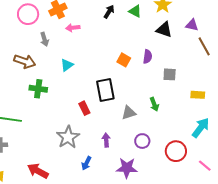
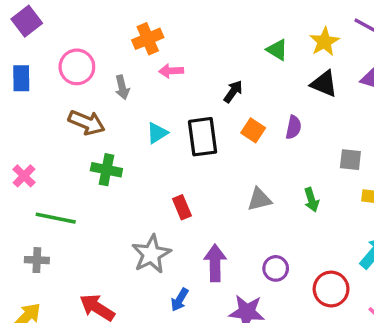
black arrow: (109, 12) -> (233, 92), moved
pink circle: (28, 14) -> (77, 67), moved
gray square: (170, 74) -> (350, 160), moved
black rectangle: (105, 90) -> (203, 137), moved
green arrow: (154, 104) -> (311, 200), moved
gray triangle: (129, 113) -> (259, 199), moved
purple arrow: (106, 140) -> (215, 263), size x1.5

